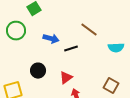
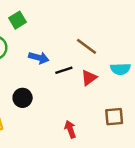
red triangle: (66, 78) -> (89, 78), moved
brown square: (111, 86) -> (114, 117), turned -35

